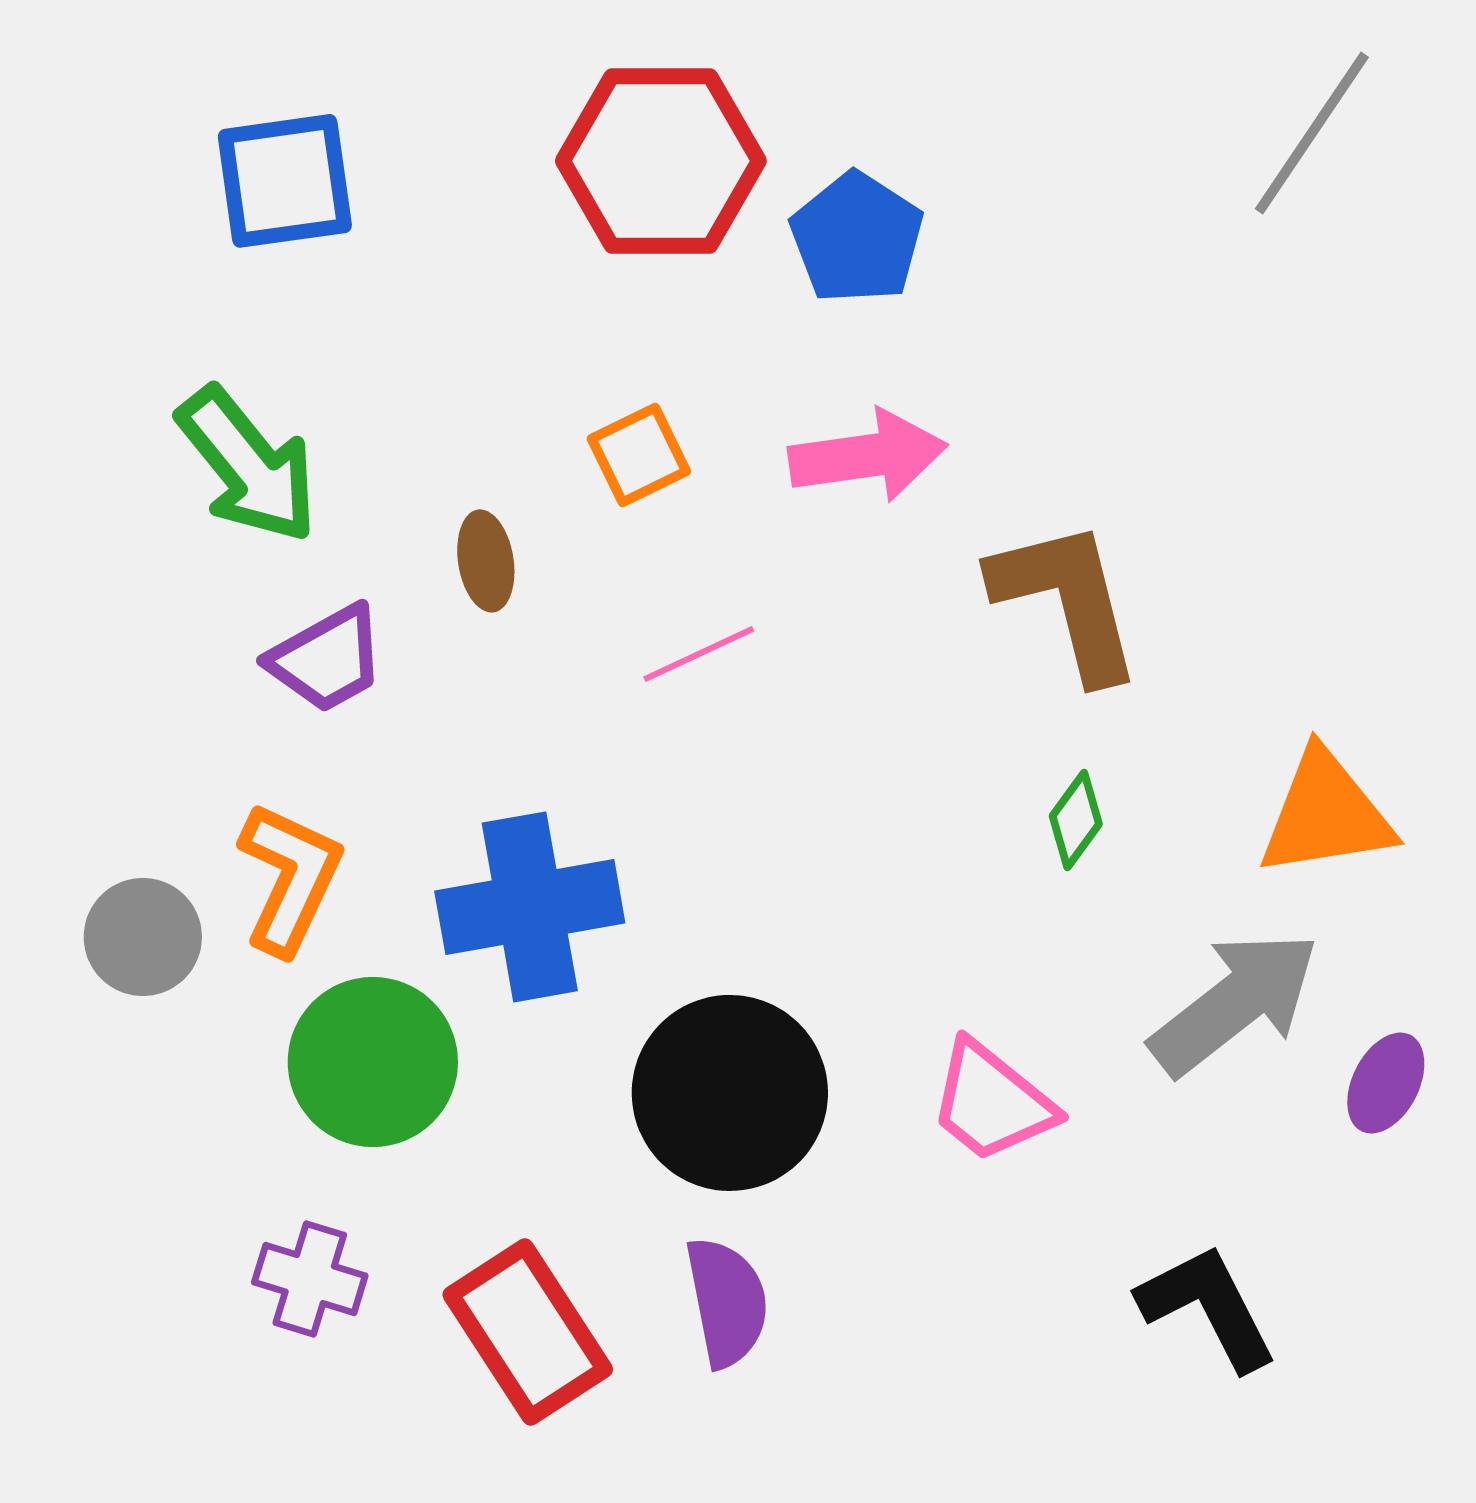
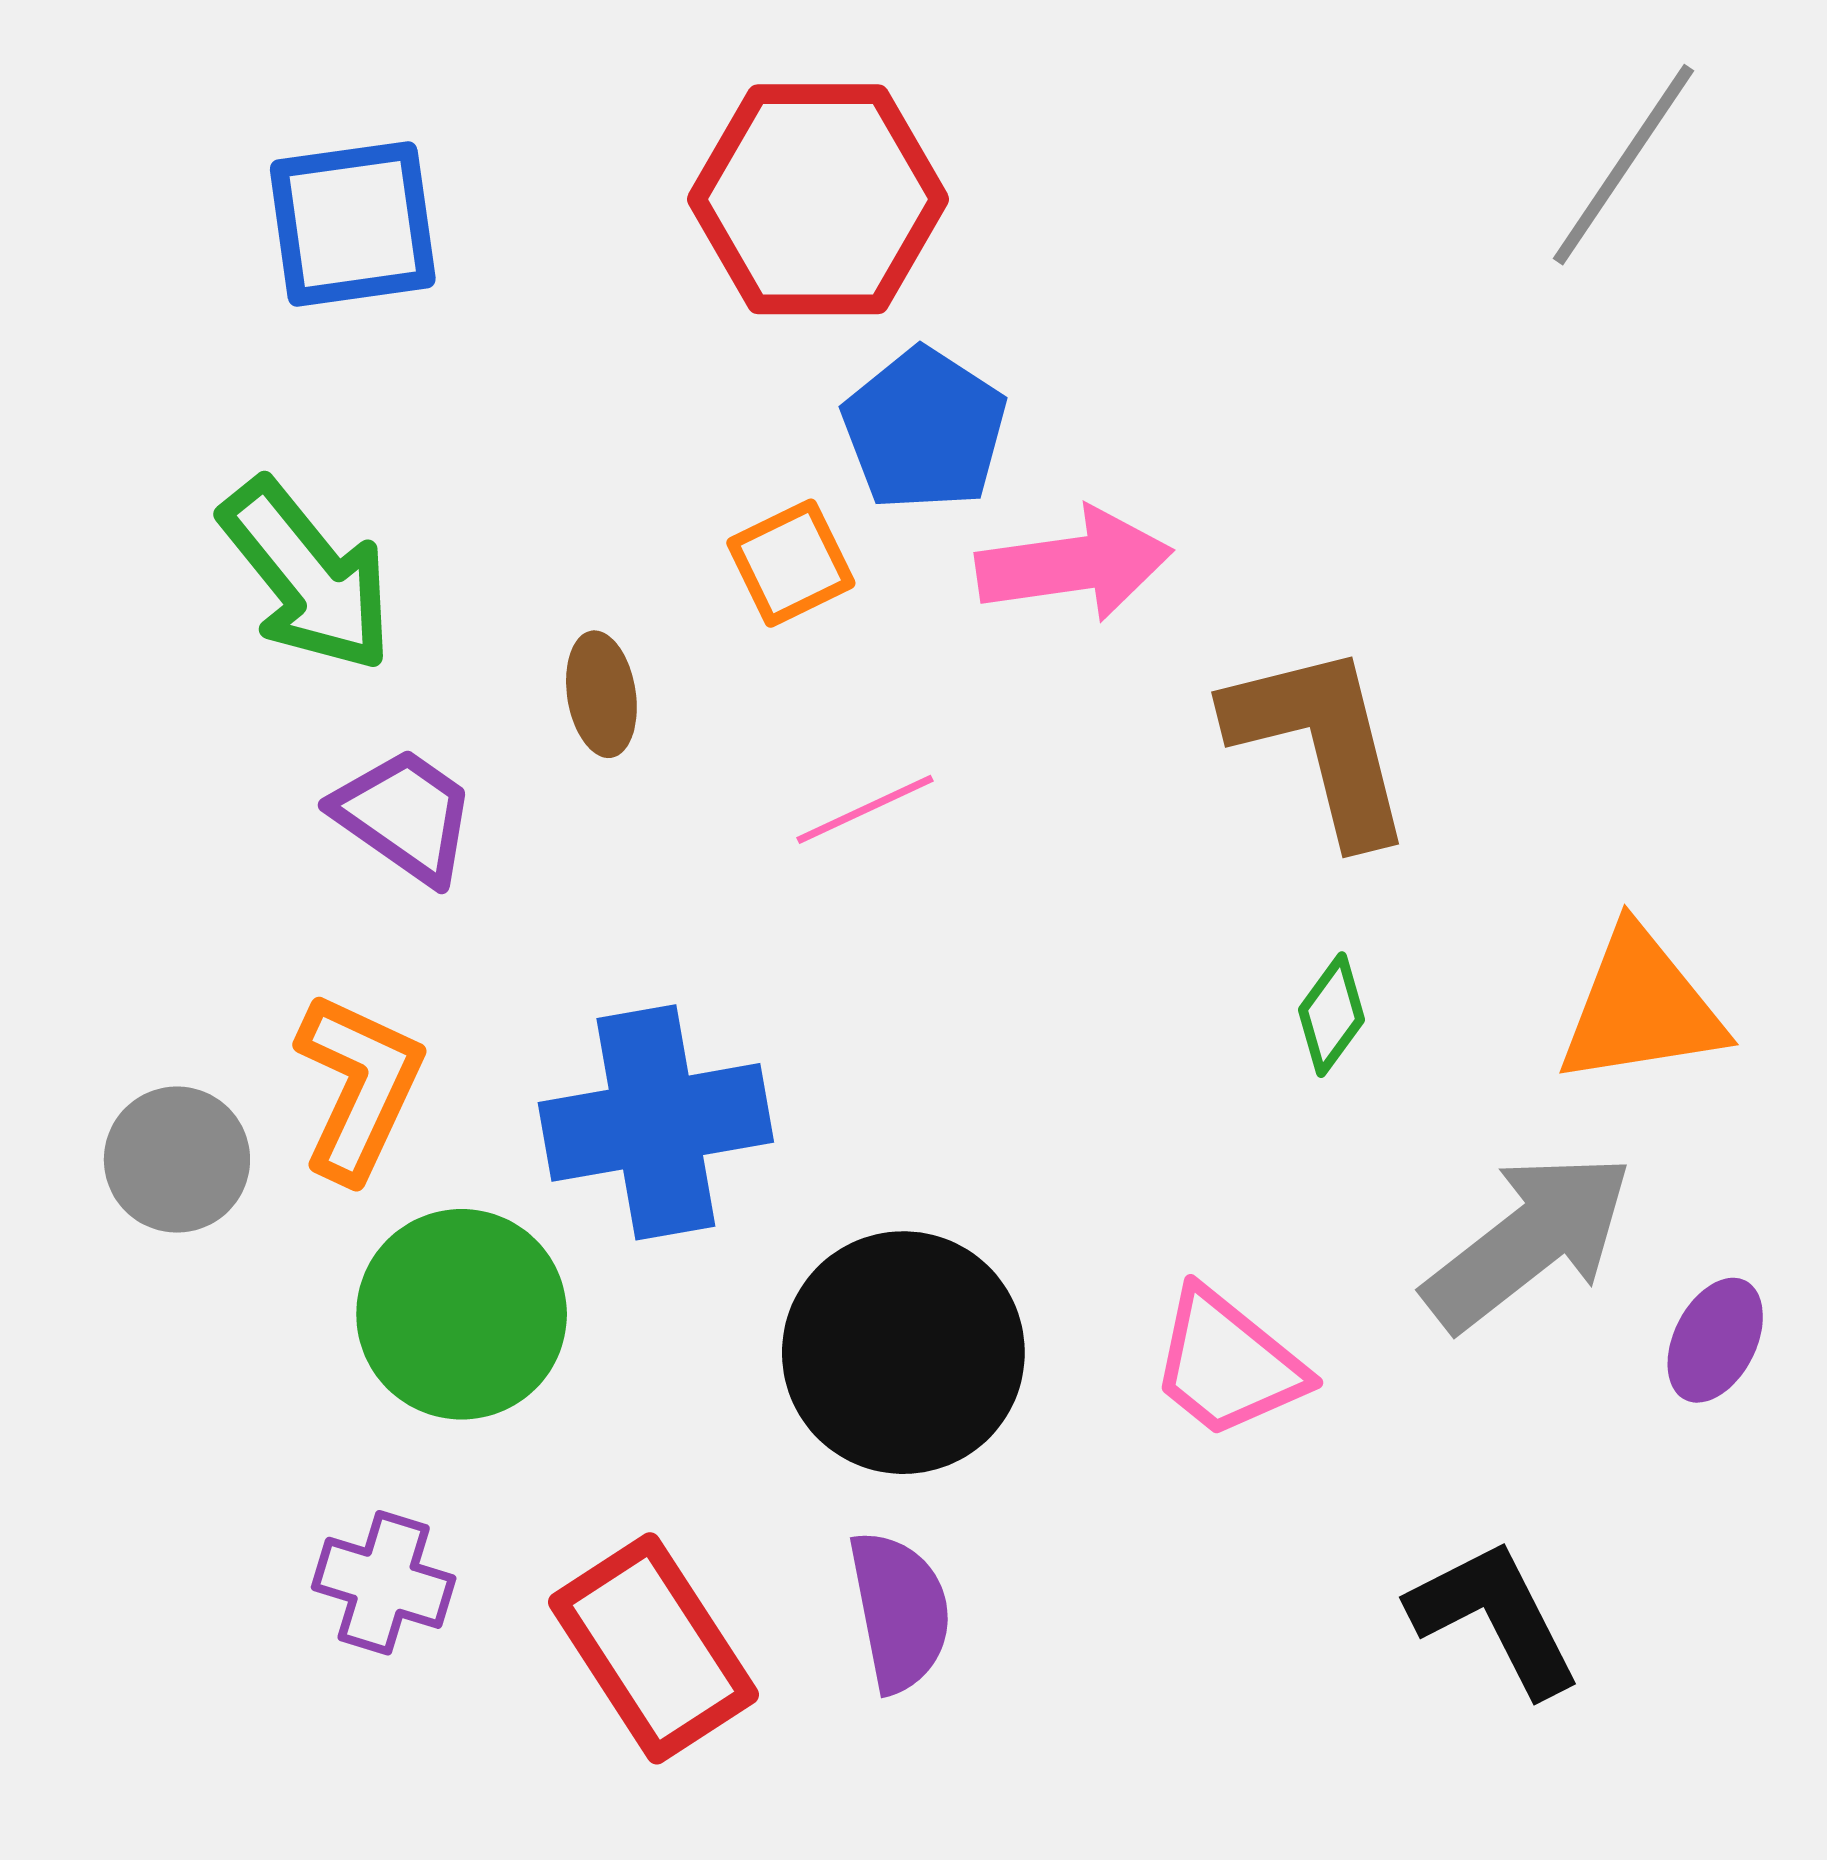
blue pentagon: (857, 238) -> (924, 429), moved
purple trapezoid: (327, 659) -> (405, 816), turned -116

